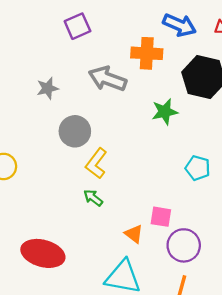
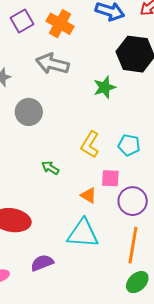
orange cross: (147, 53) -> (60, 24), moved, turned 32
yellow L-shape: (96, 163) -> (90, 144), moved
cyan pentagon: (198, 168) -> (129, 145), moved

